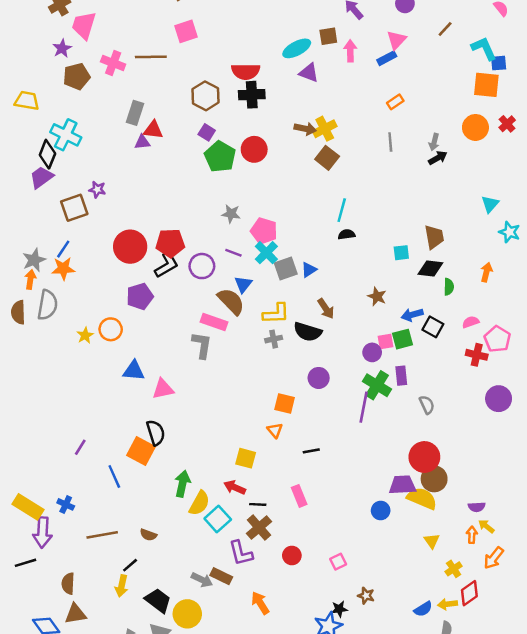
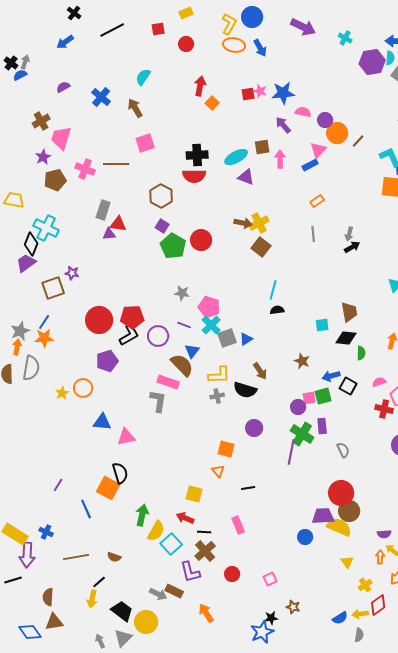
black cross: (252, 95) -> (197, 155), moved
orange circle: (475, 127) -> (337, 133), moved

